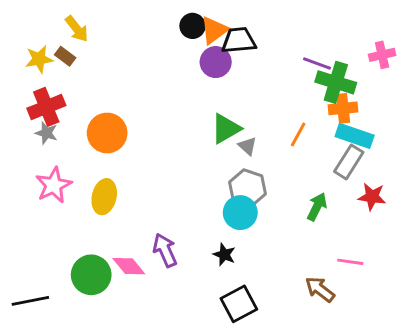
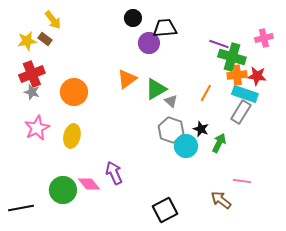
orange triangle: (214, 30) -> (127, 79), moved
red star: (372, 197) -> (257, 76), moved
cyan circle: (240, 213) -> (186, 146), moved
black star: (224, 255) -> (201, 129), moved

